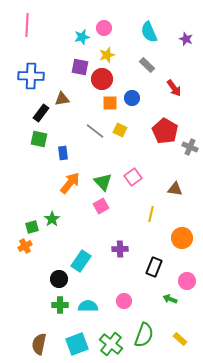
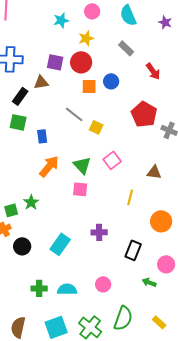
pink circle: (104, 28) -> (92, 11), moved
purple square: (80, 67) -> (55, 62), moved
yellow square: (120, 130) -> (96, 127), moved
pink square: (101, 206) -> (80, 189), turned 35
black circle: (59, 279) -> (22, 246), moved

